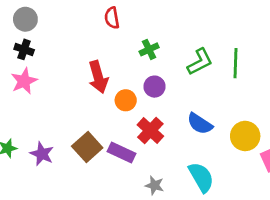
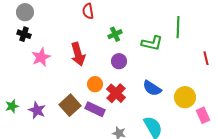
green L-shape: (200, 62) -> (152, 43), turned 40
green line: (236, 63) -> (178, 27), moved
pink star: (24, 81) -> (41, 57), moved
orange circle: (126, 100) -> (95, 84), moved

